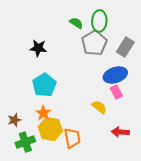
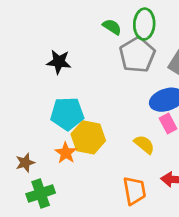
cyan pentagon: (44, 85) -> (67, 114), turned 30
yellow hexagon: (50, 129) -> (88, 137), moved
orange trapezoid: (72, 138) -> (134, 191), moved

